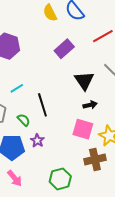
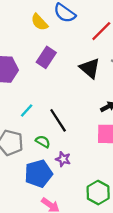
purple rectangle: (64, 49) -> (46, 57), moved
black triangle: (84, 81) -> (90, 68), moved

